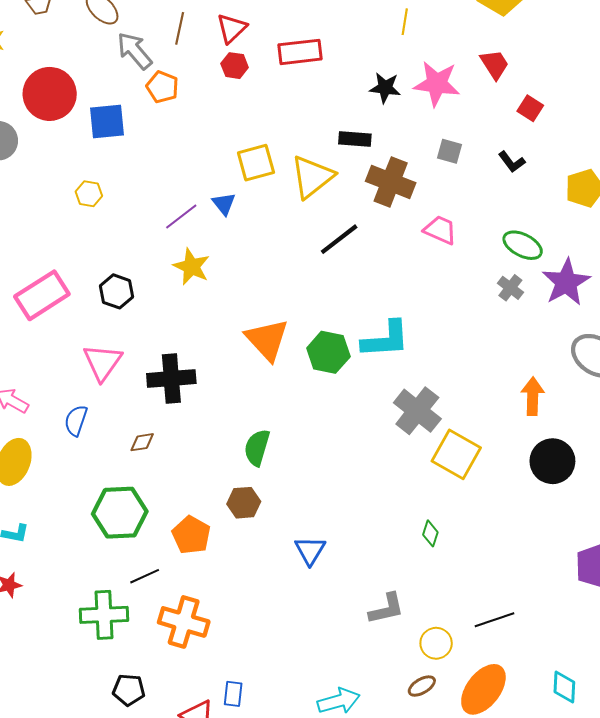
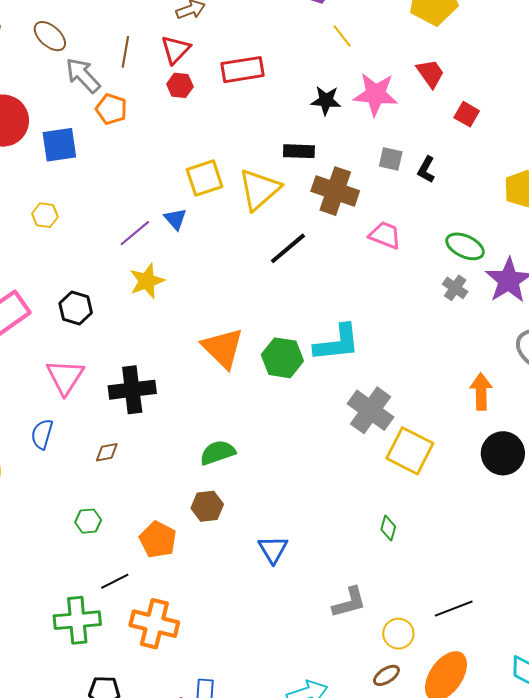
yellow line: (405, 22) -> (342, 36), turned -45
black L-shape: (512, 162) -> (426, 170), moved, turned 68
yellow star: (191, 267) -> (147, 281), turned 30
green semicircle: (257, 448) -> (218, 453), turned 57
green hexagon: (120, 513) -> (88, 521), size x0.5

